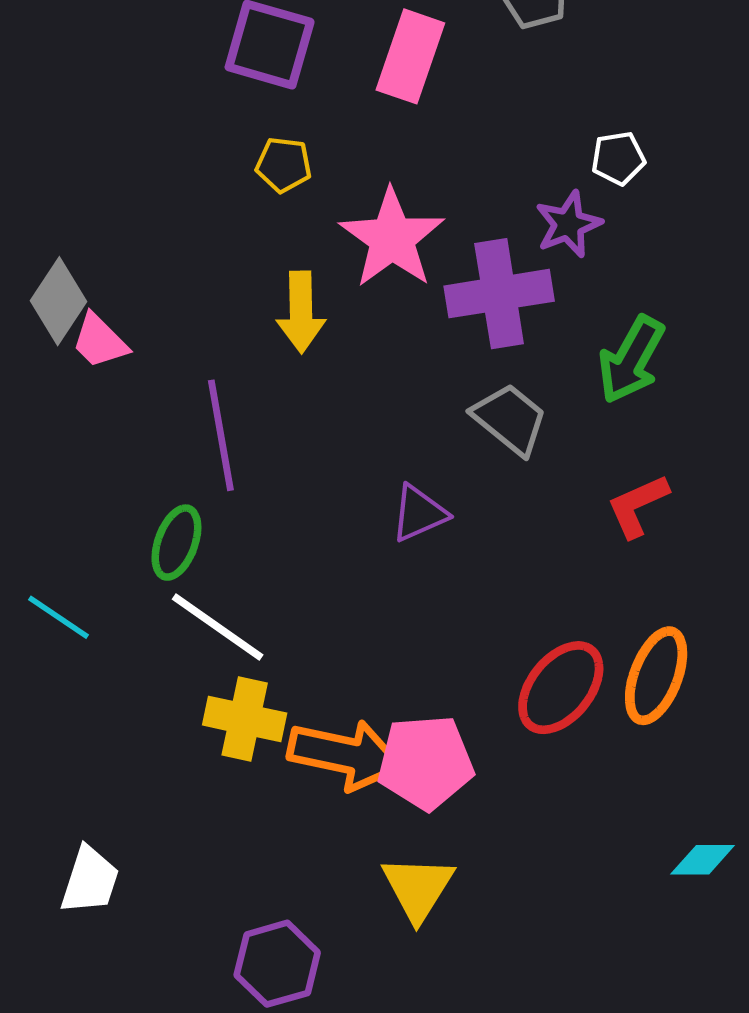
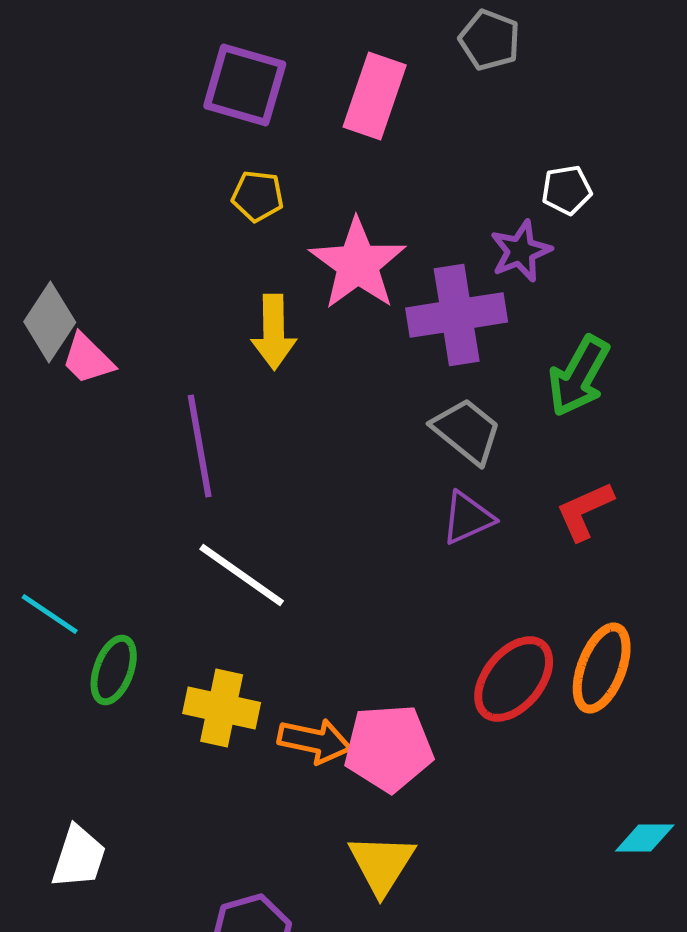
purple triangle: (419, 513) -> (468, 518), moved
green ellipse: (176, 543) -> (114, 670), moved
white line: (218, 627) -> (242, 575), moved
orange arrow: (345, 755) -> (315, 741), size x0.7

